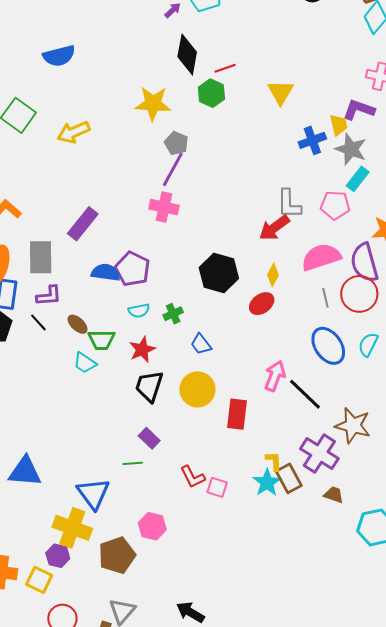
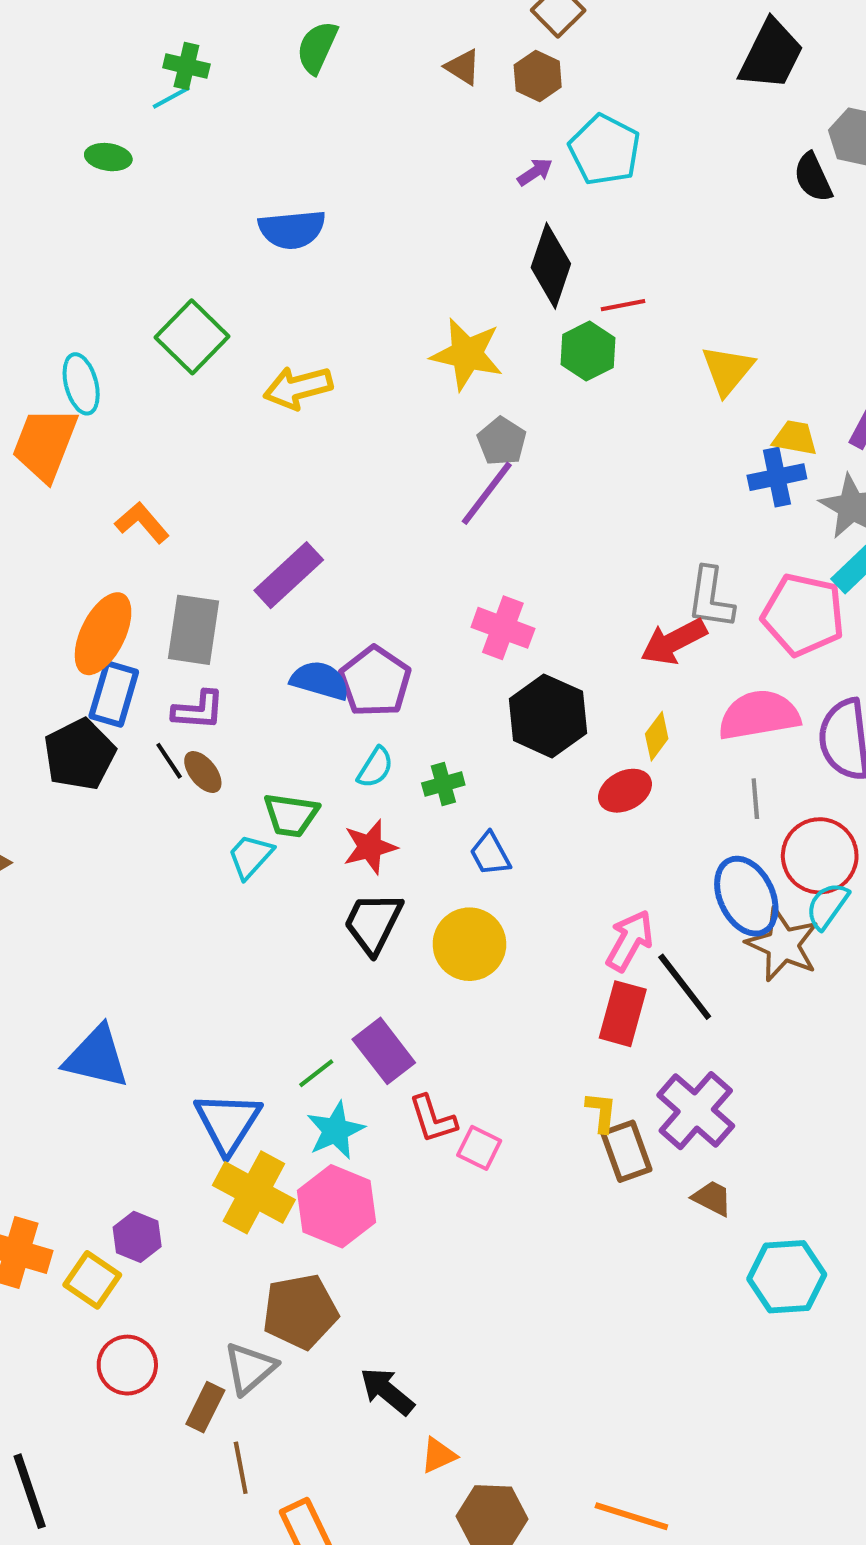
yellow trapezoid: (339, 125) -> (795, 438), moved, turned -75
pink pentagon: (335, 205) -> (803, 615), size x1.4
pink cross: (164, 207) -> (503, 628), moved
red circle: (359, 294) -> (820, 856), moved
cyan semicircle: (139, 311) -> (375, 768), turned -55
brown ellipse: (78, 324) -> (203, 772), moved
cyan trapezoid: (85, 363) -> (250, 856), turned 90
red rectangle: (237, 414) -> (623, 1014), moved
brown star: (353, 426) -> (783, 945), moved
purple rectangle: (149, 438) -> (384, 1051), moved, size x1.4
green line: (133, 463) -> (316, 1073), turned -42
cyan star: (267, 483) -> (335, 1130), moved
pink hexagon: (152, 526) -> (337, 1206), size x1.4
yellow cross: (72, 528) -> (254, 1192), moved
brown pentagon: (117, 555) -> (300, 1311), moved

